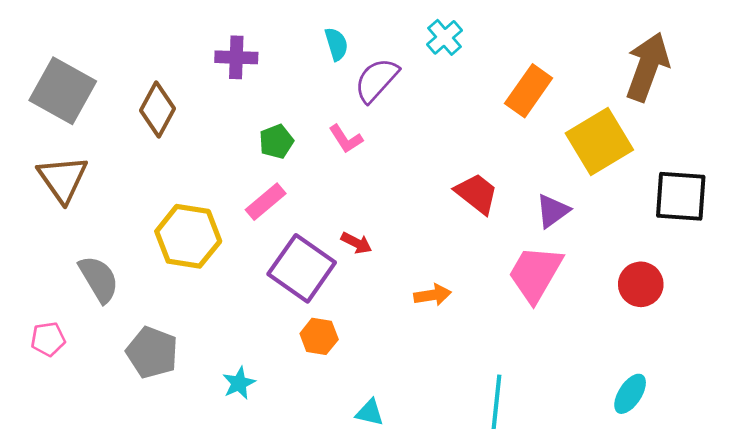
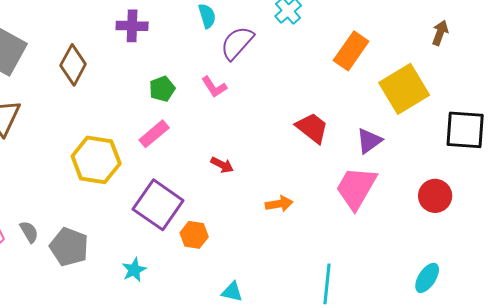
brown arrow: (647, 67) -> (440, 33), size x0.5
purple square: (302, 268) -> (158, 205), moved
gray semicircle: (99, 279) -> (29, 232), moved, size x0.6

